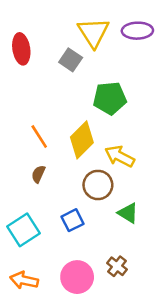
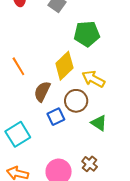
orange line: (39, 137) -> (18, 66), moved
brown semicircle: (38, 174) -> (42, 92), moved, size x1.5
blue square: (73, 220) -> (56, 117), moved

